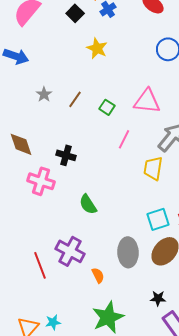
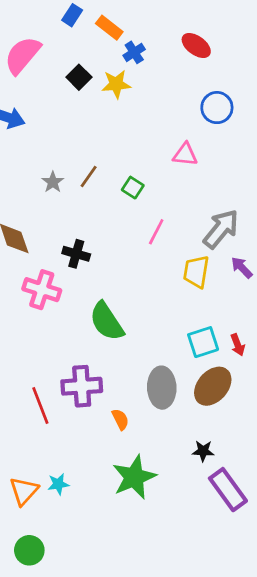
black square: (75, 13) -> (79, 77), moved
yellow star: (97, 48) -> (116, 84), moved, turned -30
gray star: (44, 94) -> (53, 182), moved
pink triangle: (147, 101) -> (185, 154), moved, size x0.7
green semicircle: (88, 204) -> (107, 321), size x1.4
purple cross: (70, 251) -> (82, 386), turned -32

